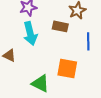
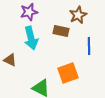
orange square: (67, 68) -> (68, 73), turned -30

